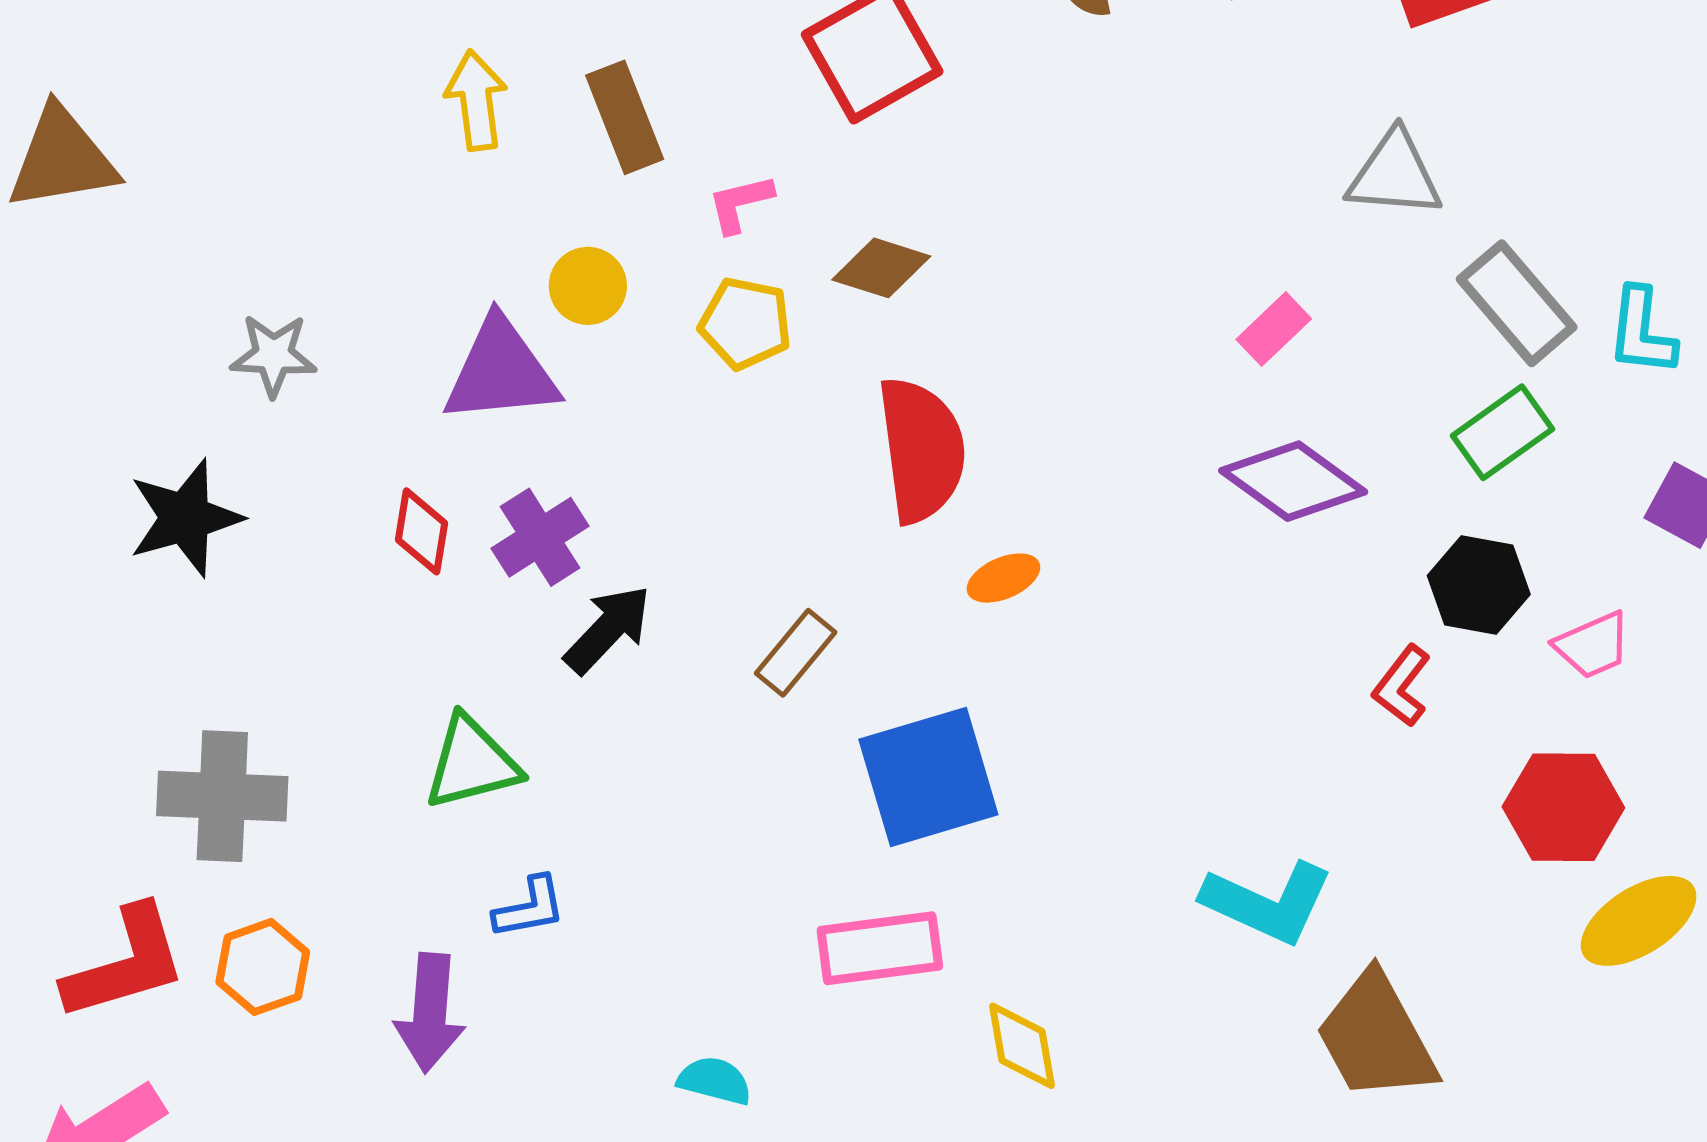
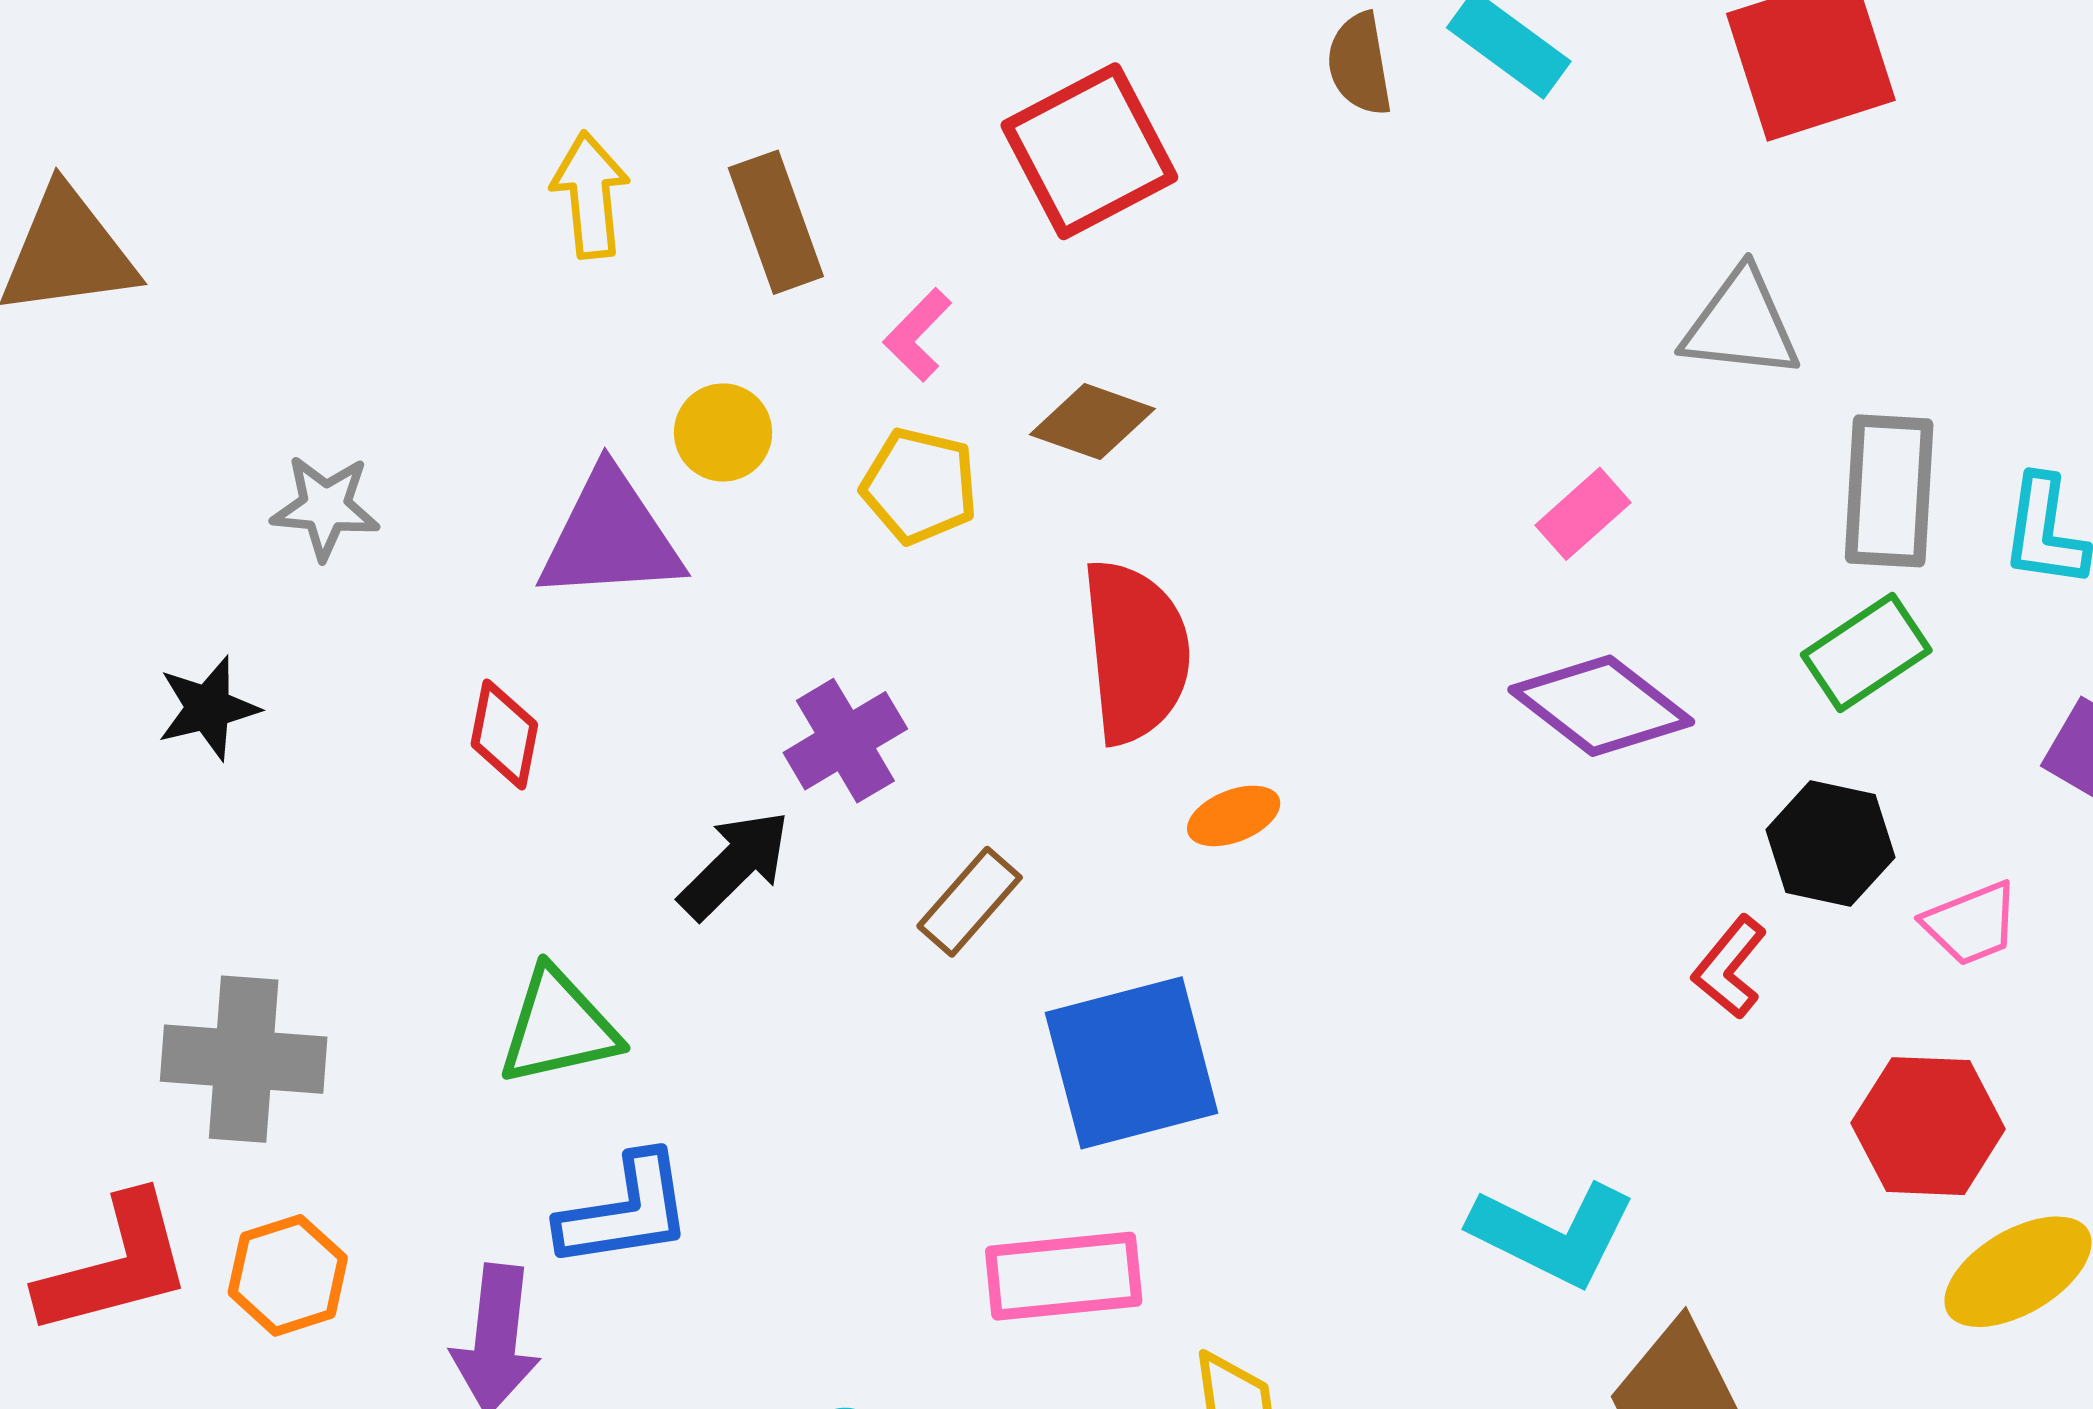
pink L-shape: (740, 203) -> (918, 335), turned -34
gray rectangle: (1517, 303) -> (1889, 491), turned 42
black star: (185, 518) -> (208, 708), size x0.7
purple cross: (540, 537) -> (845, 741), moved
blue L-shape: (530, 908) -> (625, 1211), size x1.5

